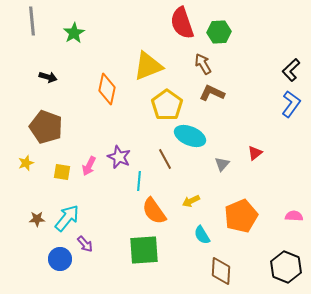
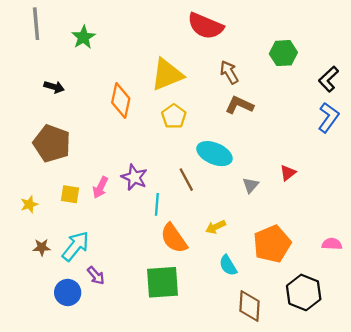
red semicircle: (182, 23) -> (205, 26), turned -48
green hexagon: (219, 32) -> (283, 53), moved
yellow pentagon: (167, 105) -> (174, 116), moved, size x0.7
yellow star: (26, 163) -> (29, 204), moved
black hexagon: (286, 267) -> (304, 292), moved

